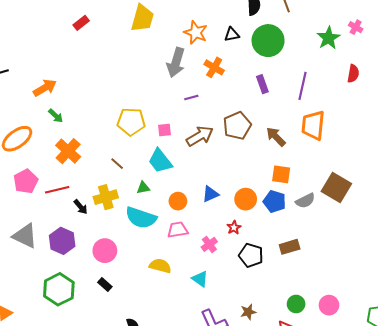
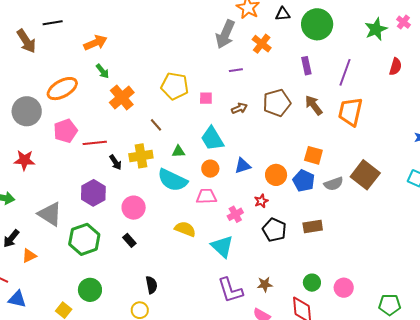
brown arrow: (200, 136) -> (239, 108), size x0.6
brown arrow: (276, 137) -> (314, 105), moved
orange cross: (68, 151) -> (122, 98), moved
cyan trapezoid: (160, 161) -> (212, 139), moved
gray triangle: (25, 236) -> (50, 214), moved
cyan triangle: (200, 279) -> (222, 247), size x1.4

